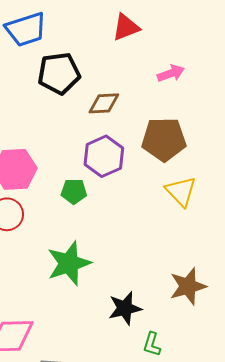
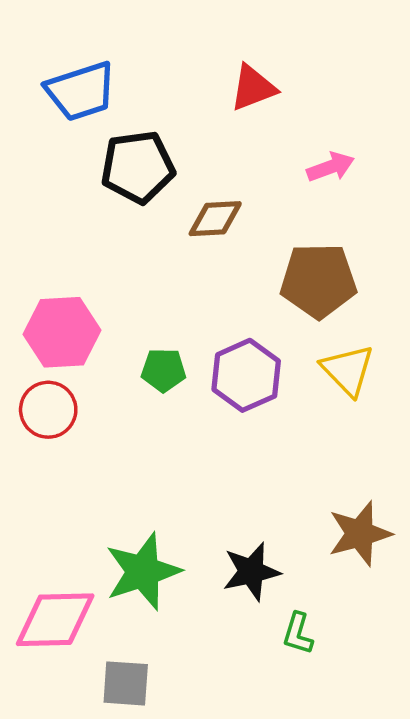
purple hexagon: (104, 156) -> (246, 375), moved
green star: (69, 263) -> (143, 572), moved

